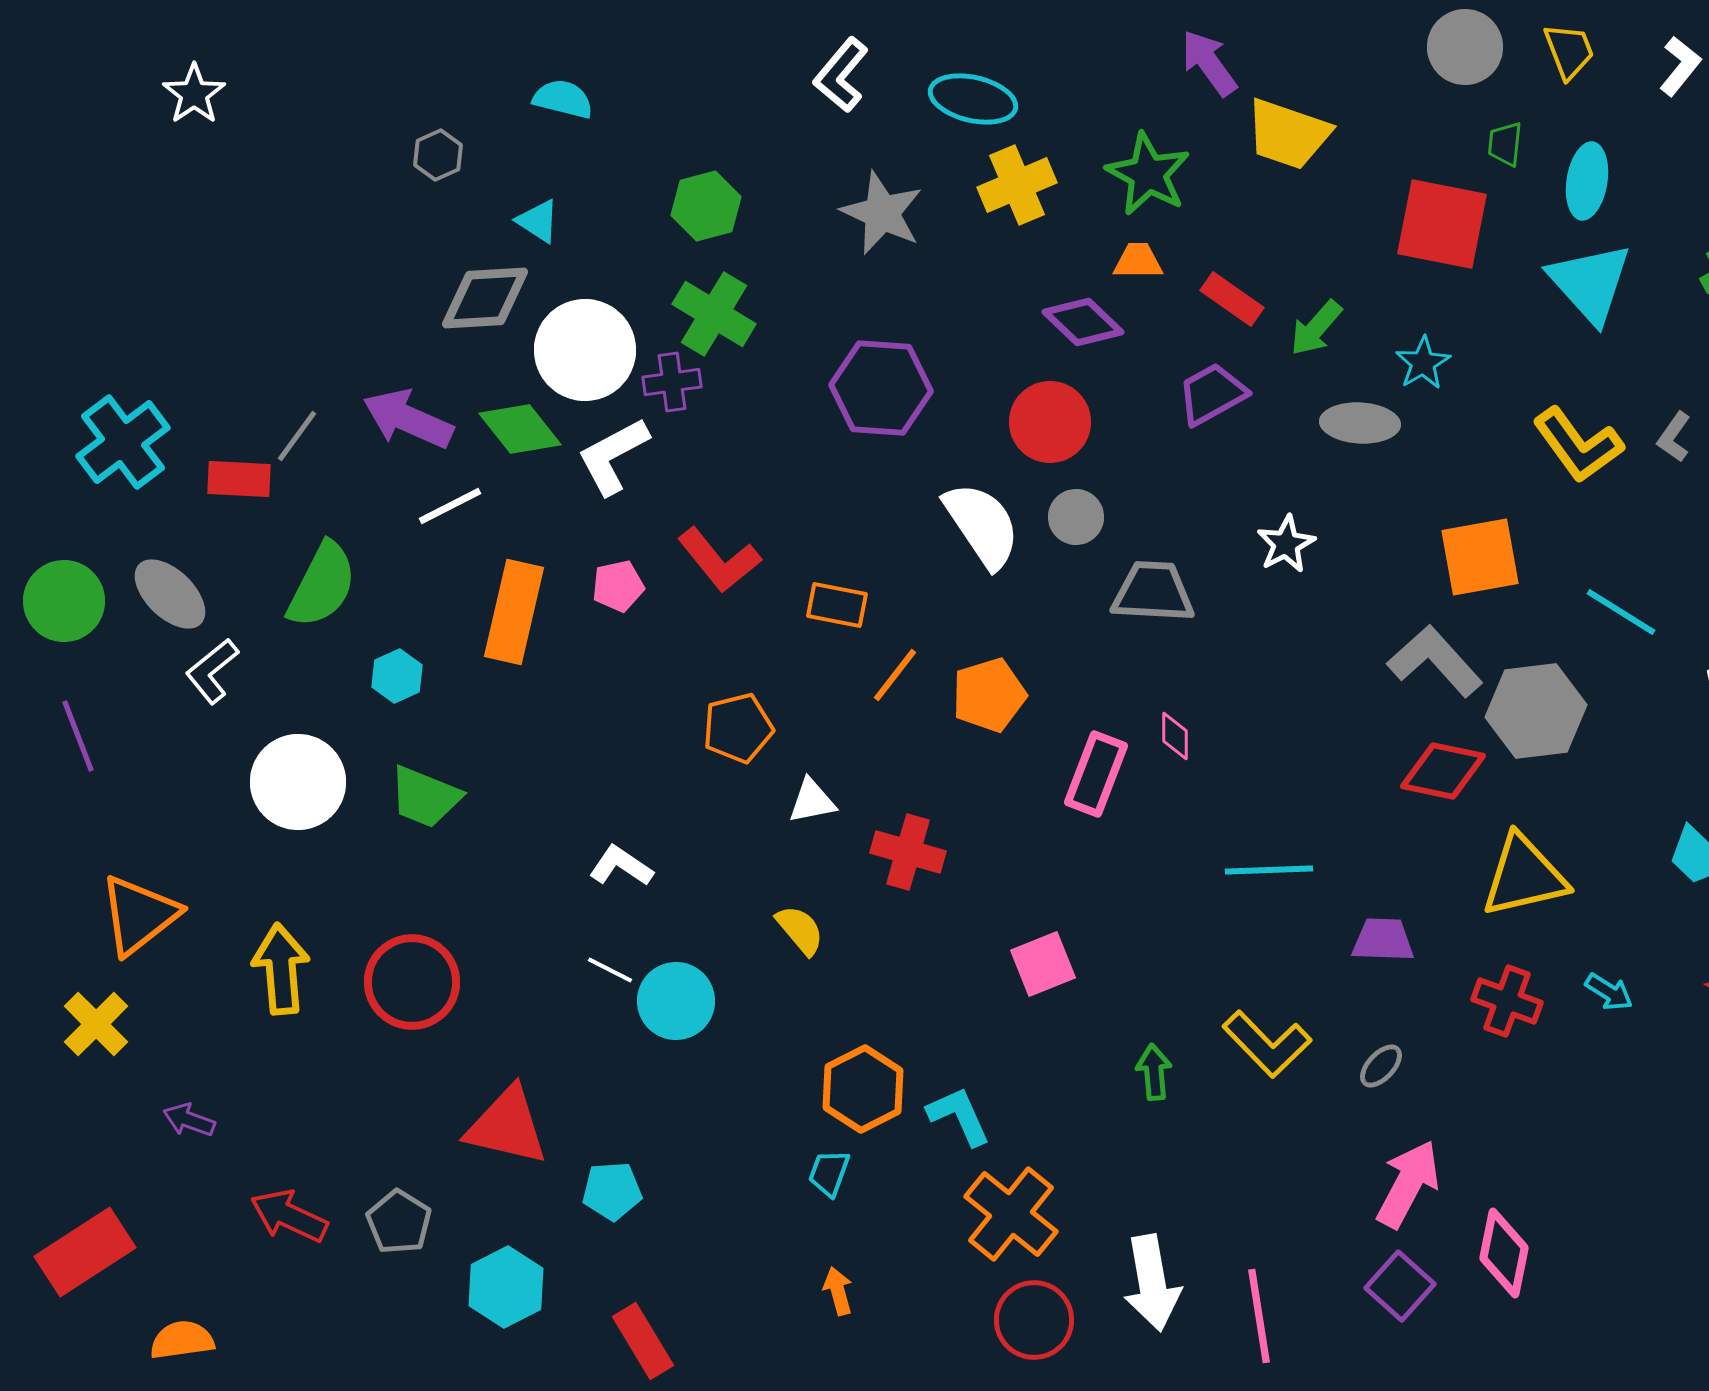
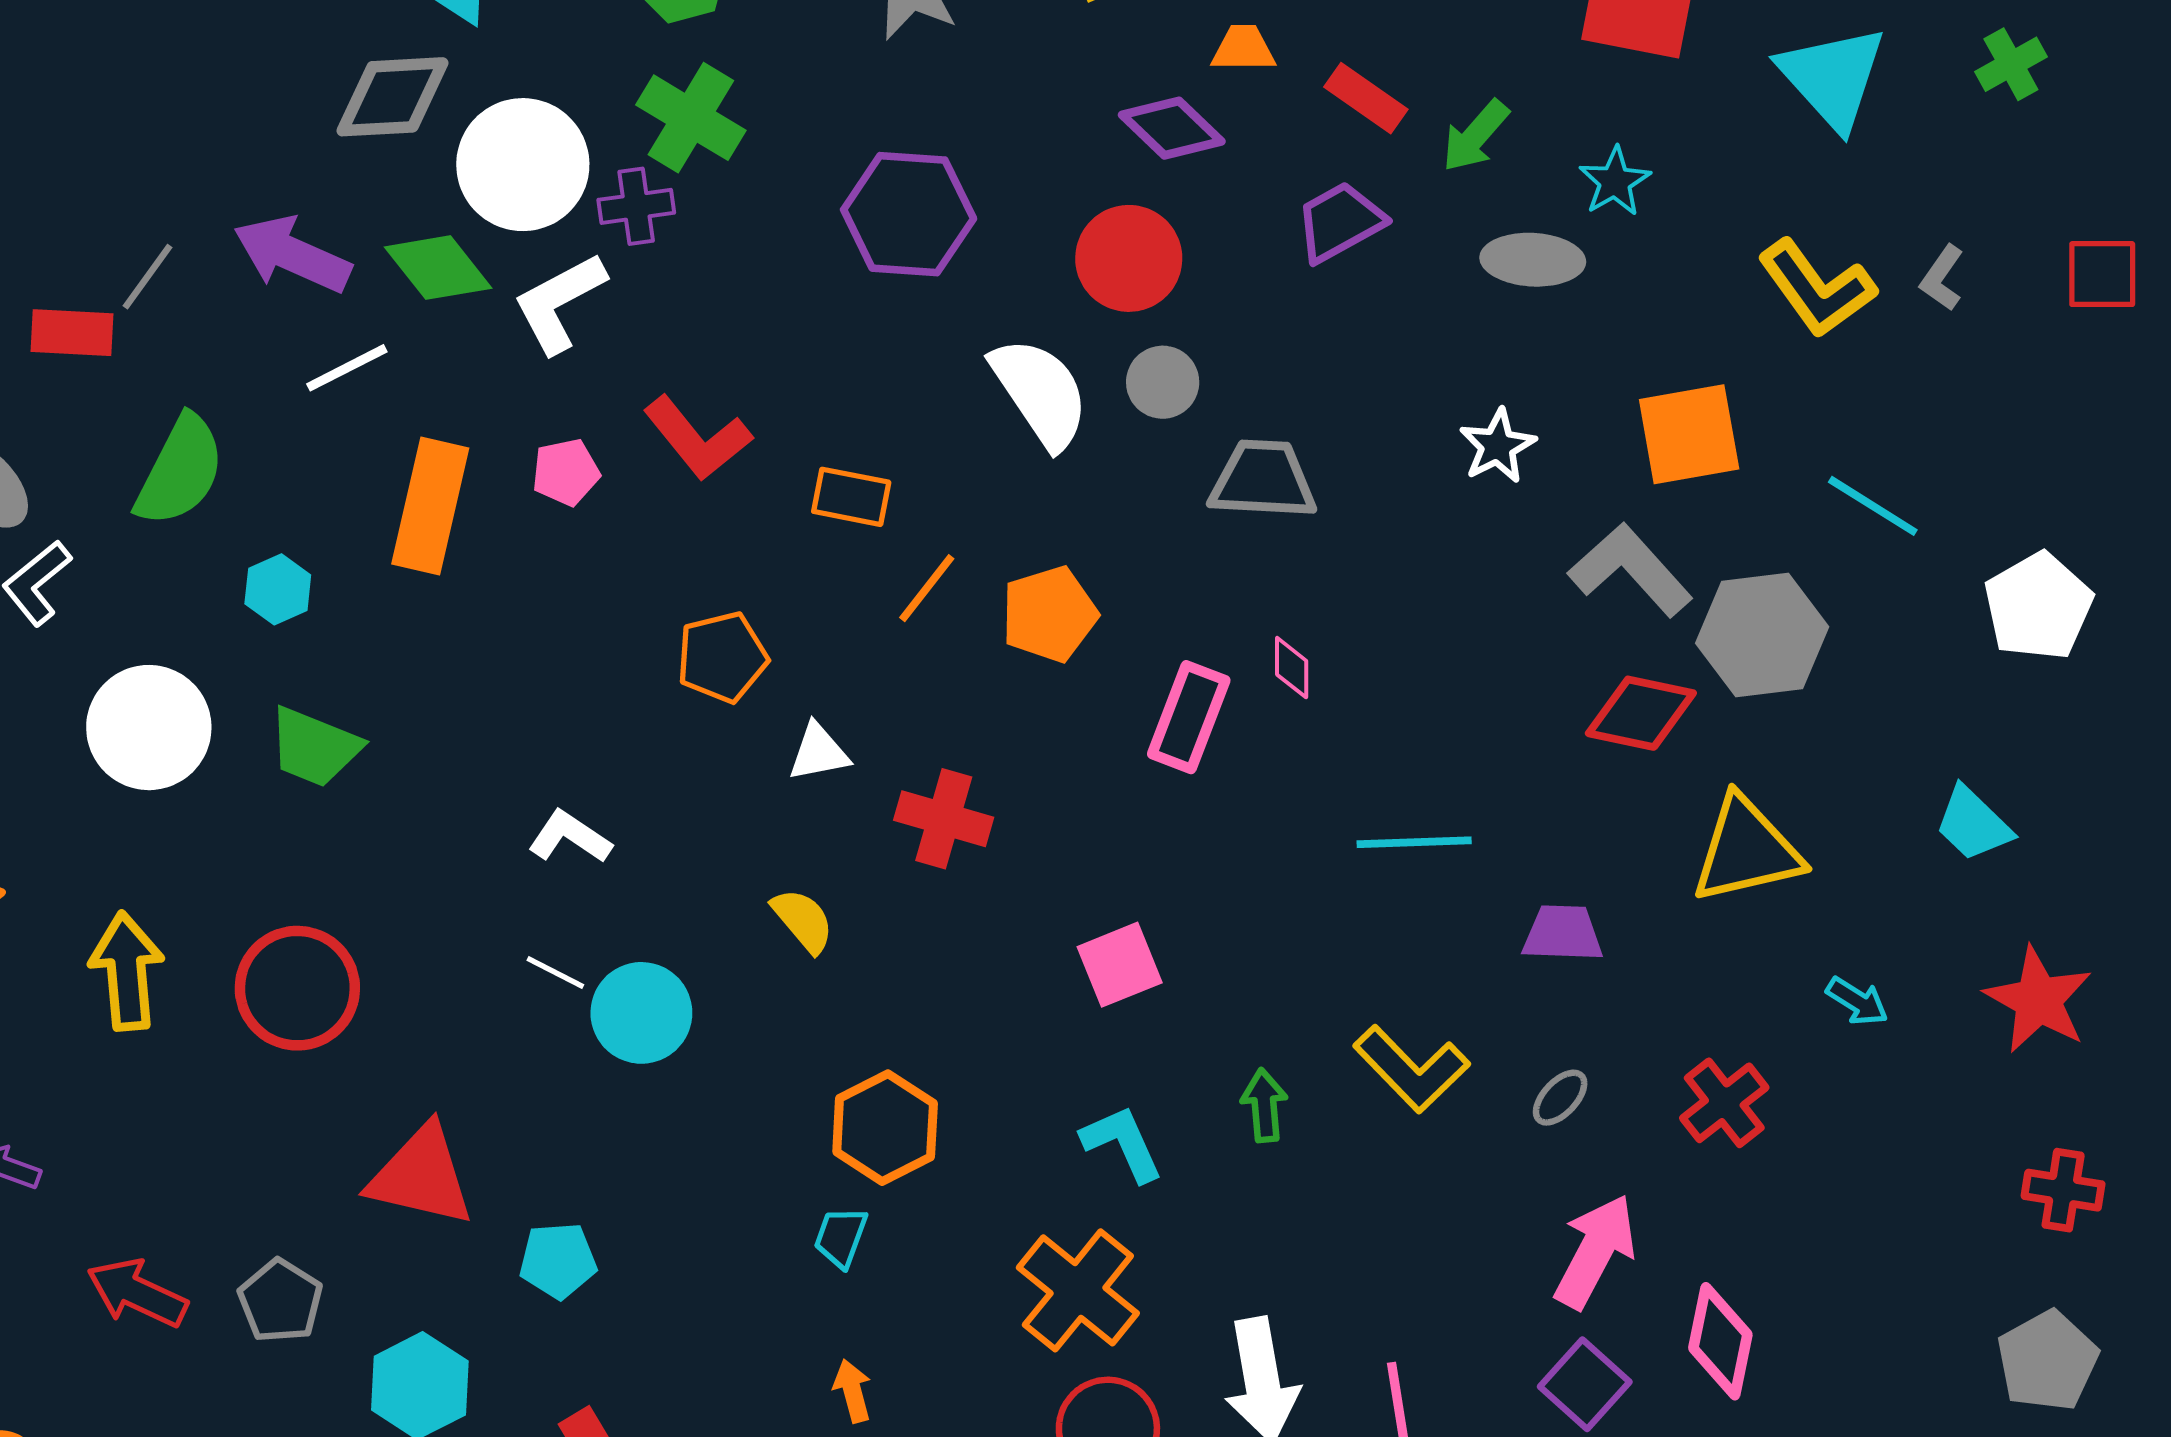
white star: (1286, 544) -> (1498, 446), moved
red cross: (1507, 1001) -> (1724, 1103), moved, turned 32
cyan L-shape: (959, 1116) -> (1122, 1143), moved

